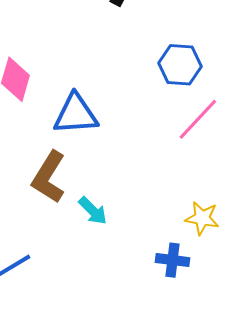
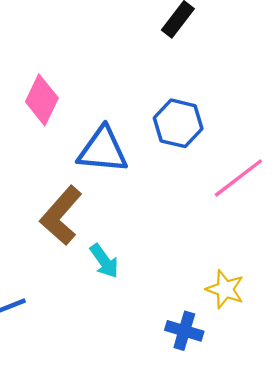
blue hexagon: (180, 65) -> (178, 123), moved

